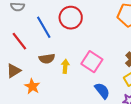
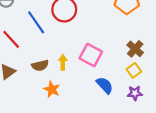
brown semicircle: (47, 59) -> (40, 65), moved
orange star: (32, 86) -> (52, 89), moved

